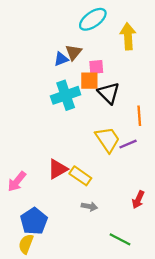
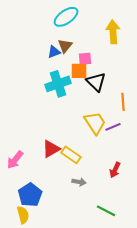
cyan ellipse: (93, 19) -> (66, 17), moved
red arrow: (138, 200) -> (115, 170), moved
yellow semicircle: (26, 244) -> (23, 215), turned 144

